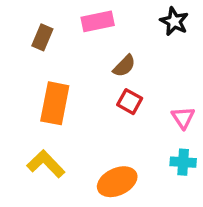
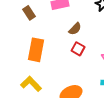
brown rectangle: (42, 37) -> (29, 13), turned -56

